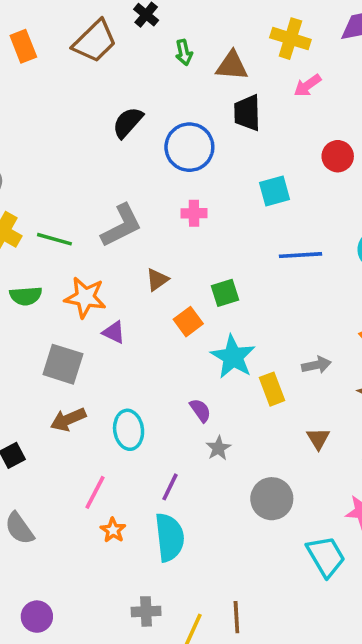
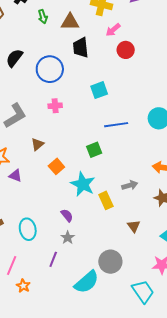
red circle: (338, 156) -> (126, 50), moved
green square: (225, 293) -> (94, 150), moved
gray star: (218, 448) -> (68, 238), moved
cyan semicircle: (169, 537) -> (87, 282), moved, turned 60

